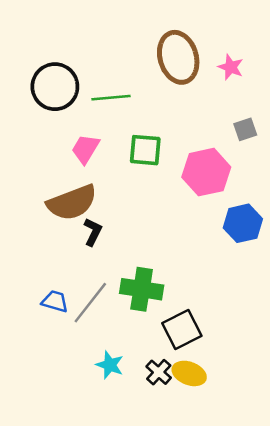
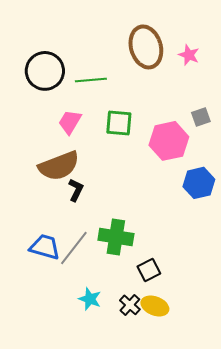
gray square: (245, 129) -> (201, 117), moved
blue trapezoid: (55, 301) -> (45, 247), size x1.4
black square: (182, 330) -> (149, 270), size x0.7

